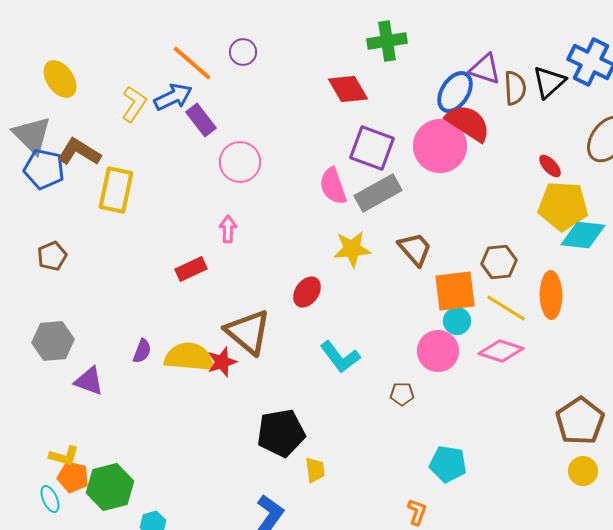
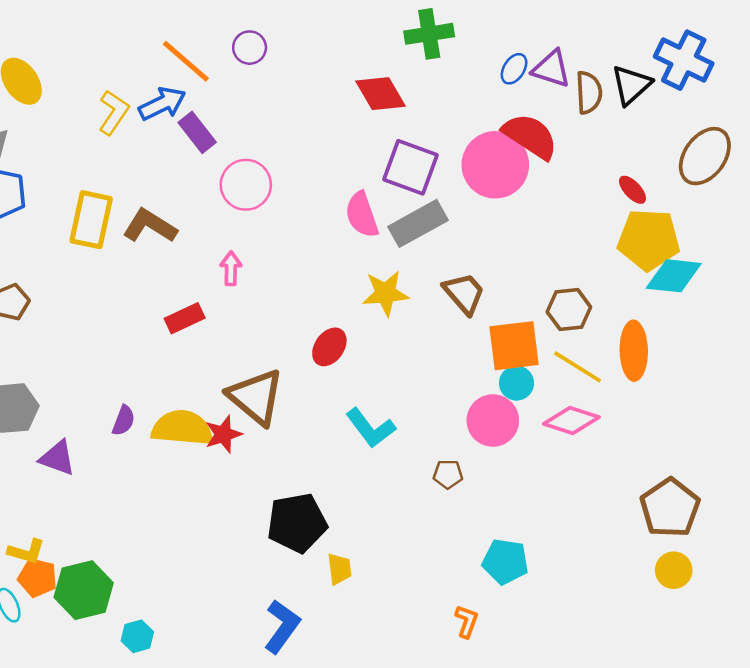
blue ellipse: (455, 92) -> (514, 69), moved, size x0.6
brown L-shape: (79, 152) -> (150, 226), moved

